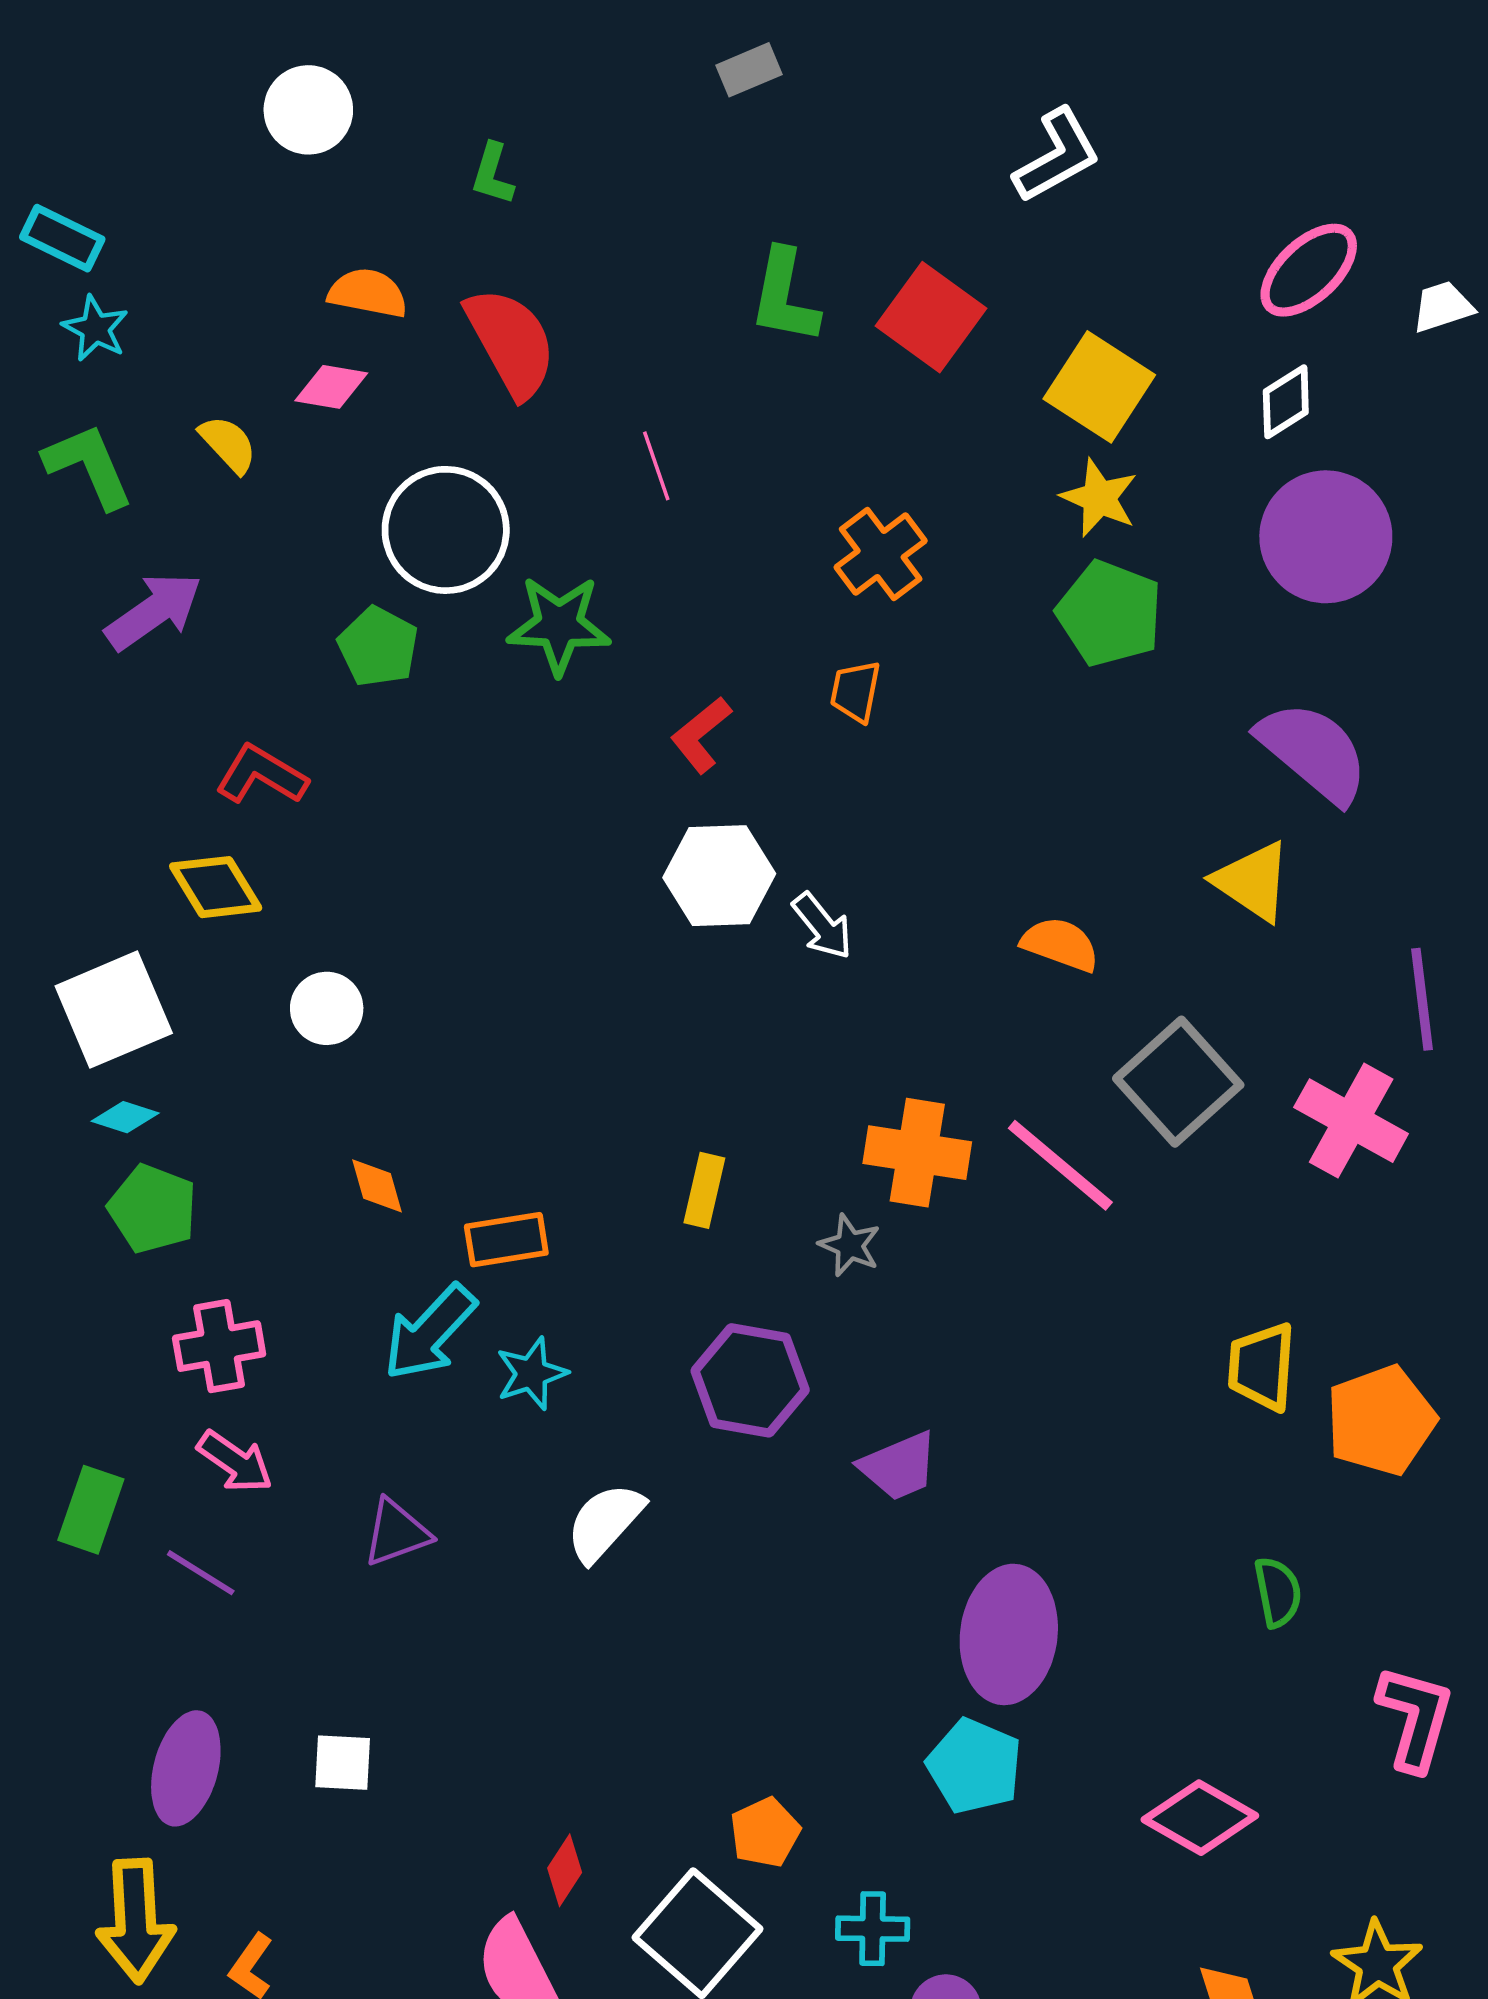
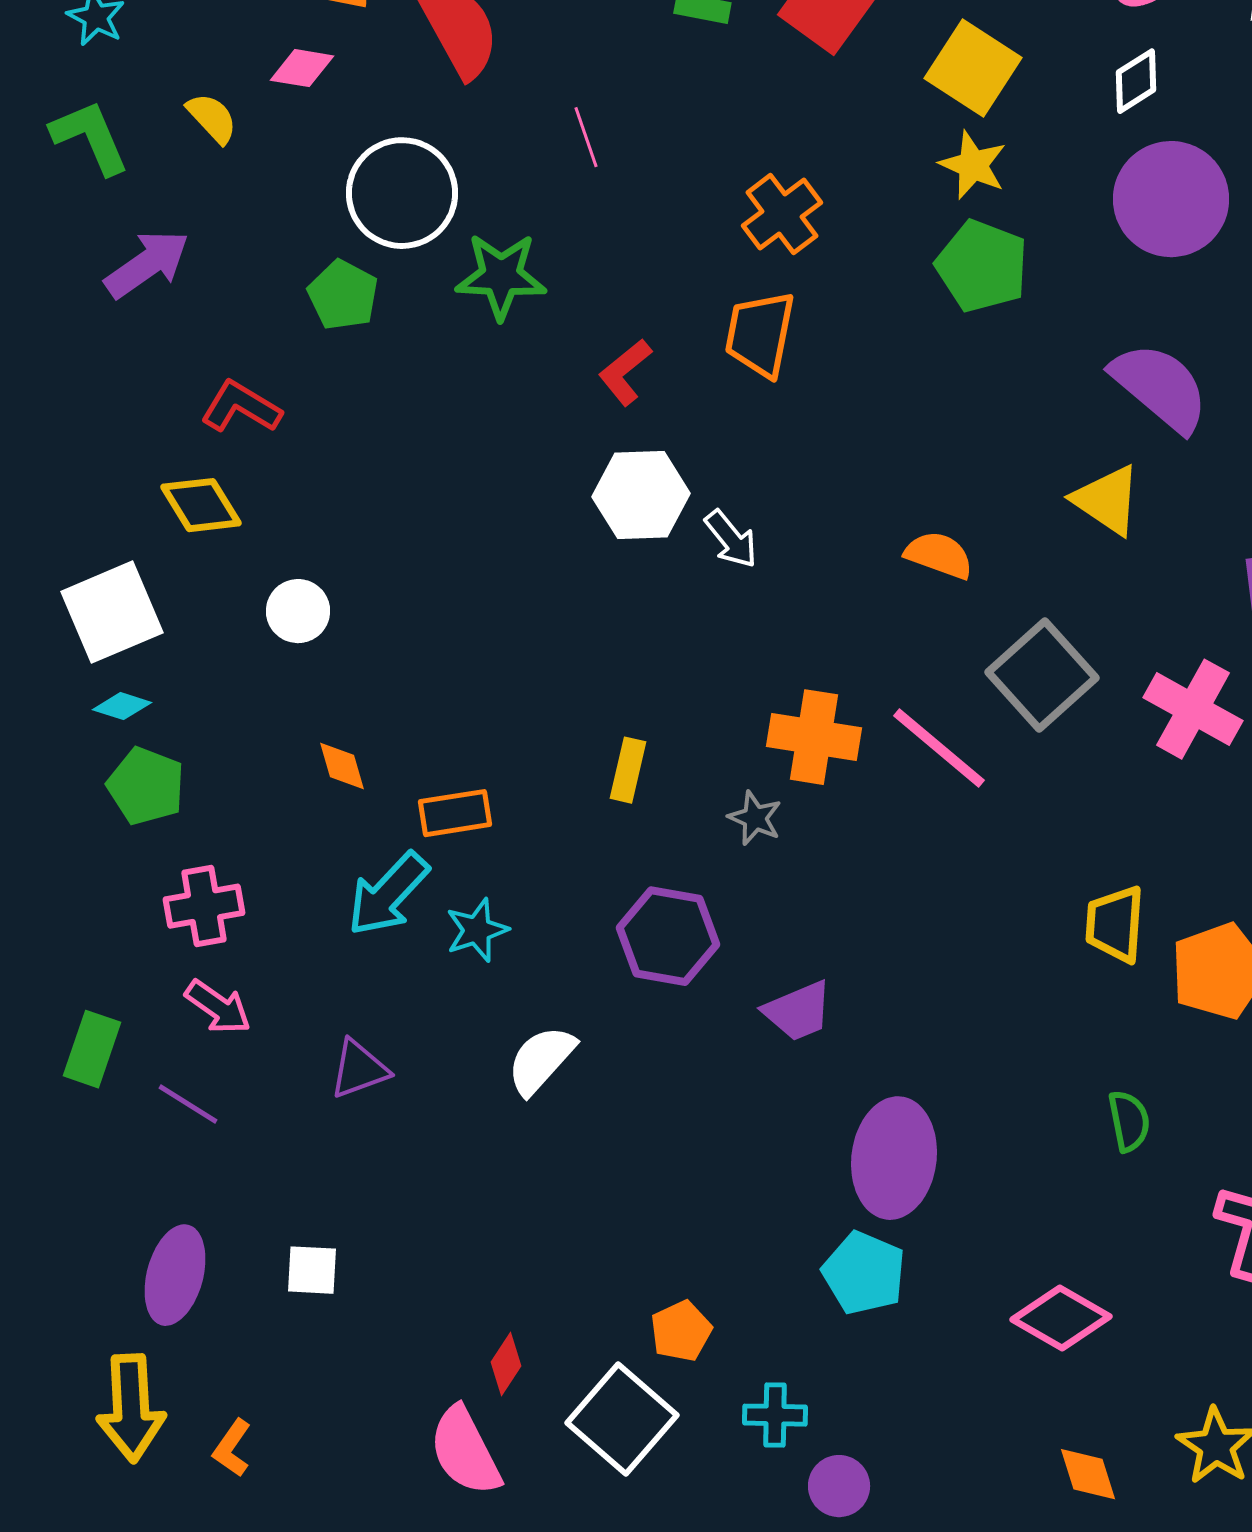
orange trapezoid: (855, 691) -> (760, 334), size x1.6

